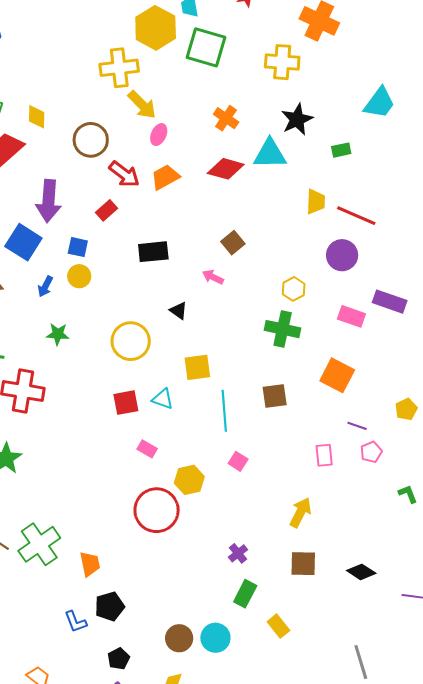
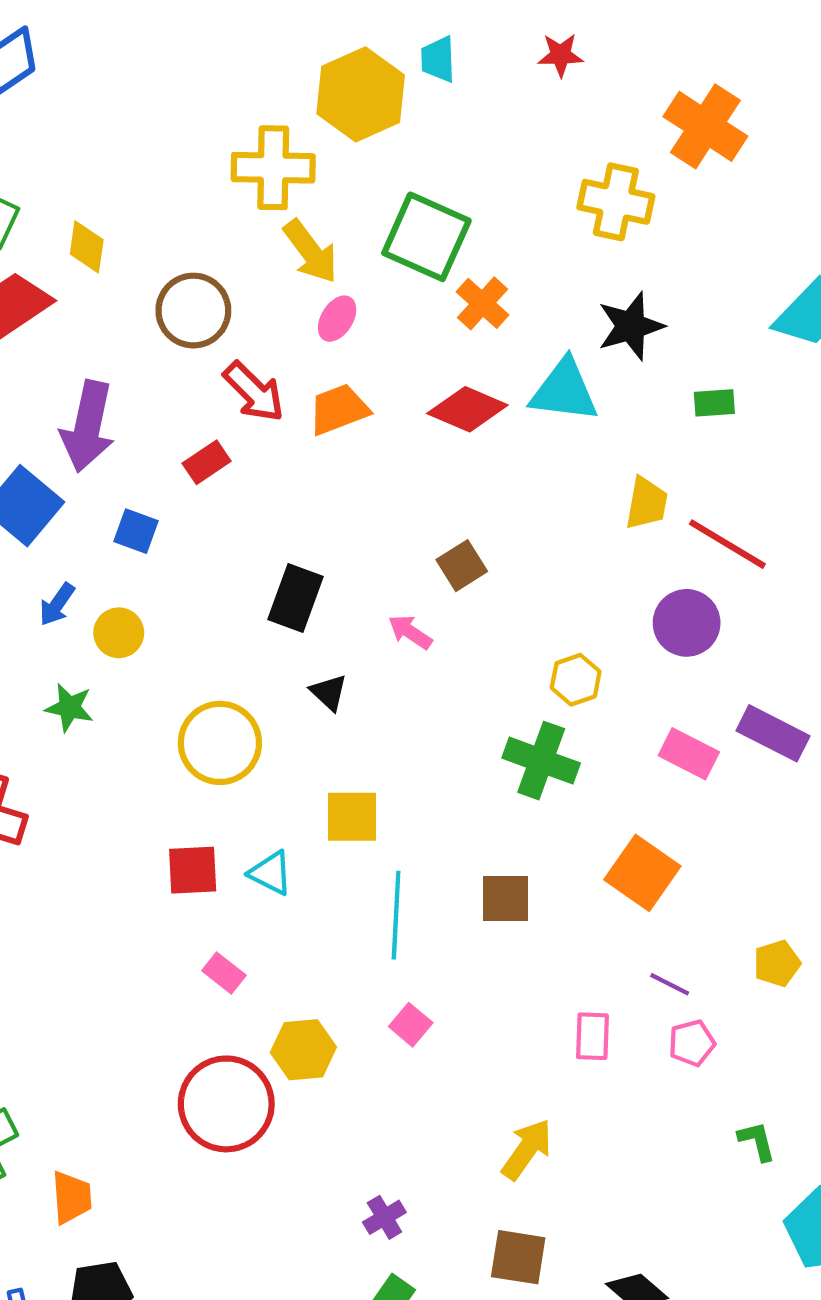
green square: (206, 47) -> (426, 237), moved
black rectangle: (153, 252) -> (296, 598), moved, turned -72
yellow circle: (79, 276) -> (119, 633), moved

